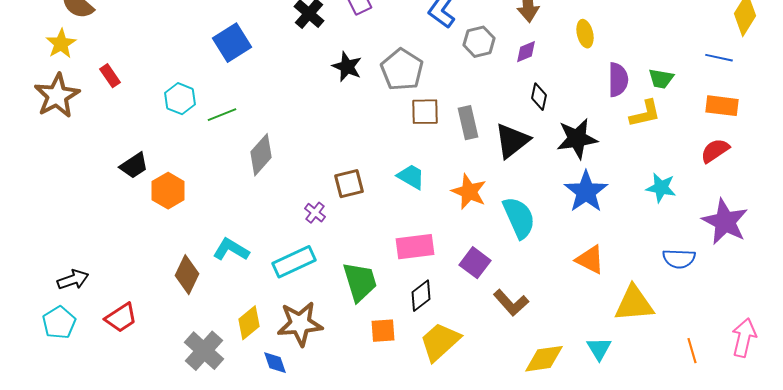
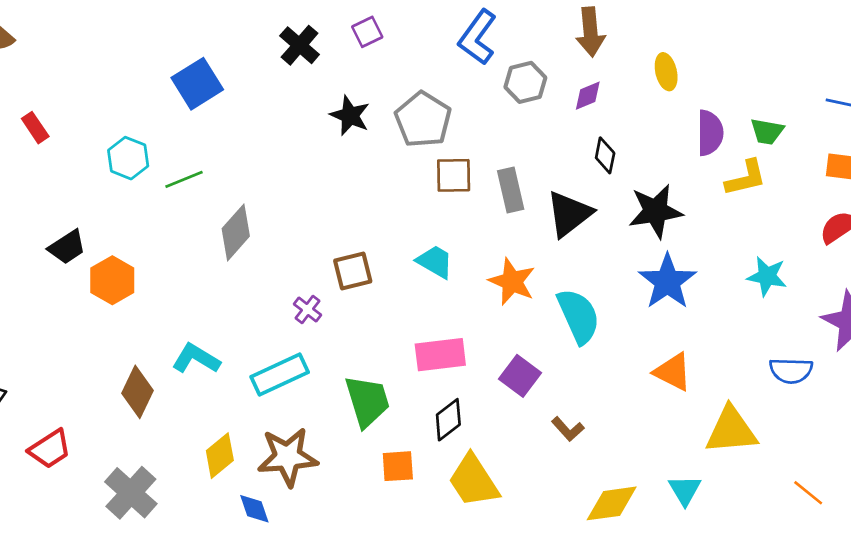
brown L-shape: (511, 303) -> (568, 429), size x0.7
yellow trapezoid: (440, 342) -> (474, 481), turned -81
gray cross: (204, 351) -> (131, 493), moved
orange line: (692, 351) -> (808, 493), turned -35

